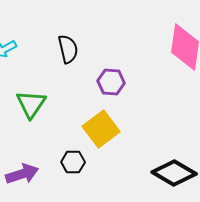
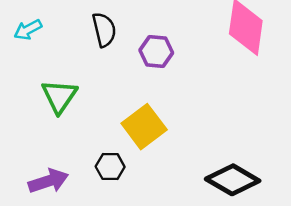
purple hexagon: (111, 82) -> (156, 51), moved

